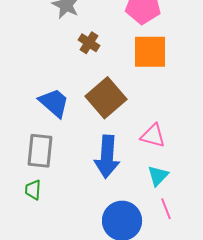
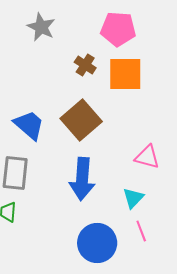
brown cross: (89, 43) -> (85, 65), moved
pink triangle: (153, 136) -> (147, 157), moved

